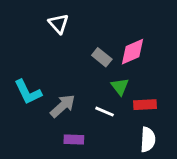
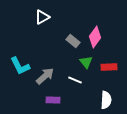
white triangle: (58, 24) -> (42, 17), turned 42
pink diamond: (132, 52) -> (95, 37), turned -30
red rectangle: (145, 105) -> (109, 67), moved

